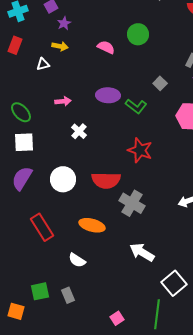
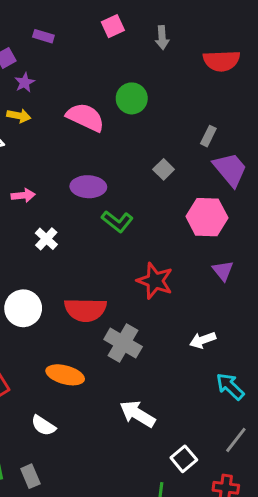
pink semicircle: (106, 47) -> (85, 117), size x1.5
green L-shape: (136, 106) -> (117, 221), moved
red star: (140, 150) -> (155, 281), moved
white square: (174, 283) -> (184, 459), size x0.7

